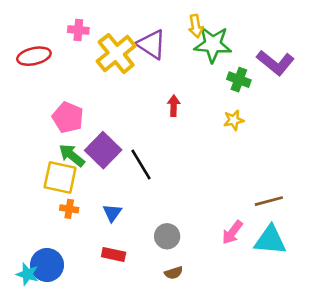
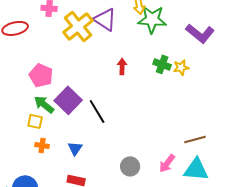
green cross: (239, 80) -> (162, 64), moved
yellow star: (234, 120) -> (181, 67), moved
yellow square: (60, 178) -> (35, 121), size x0.6
gray circle: (167, 236) -> (130, 166), moved

